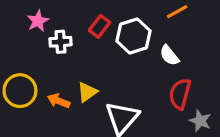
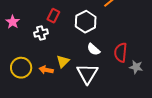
pink star: (38, 21) -> (13, 22), moved
red rectangle: (100, 26) -> (53, 16), moved
white semicircle: (169, 55) -> (94, 49), moved

